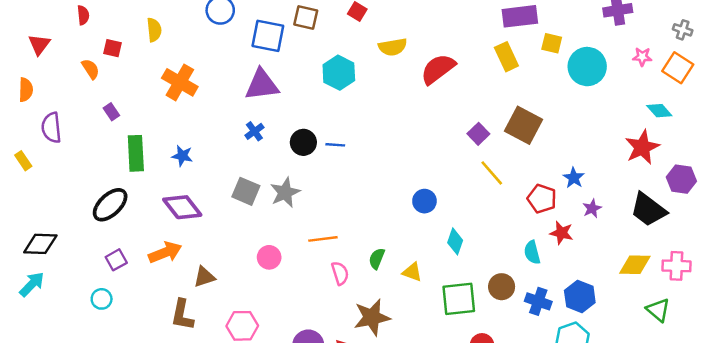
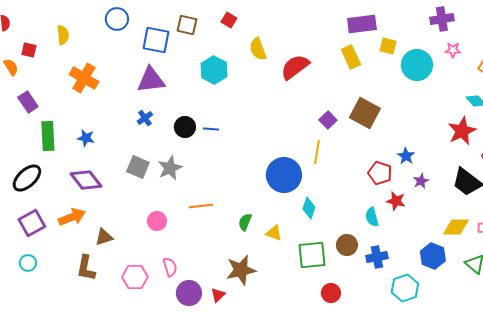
yellow semicircle: (393, 47) -> (258, 49), turned 80
pink star: (642, 57) -> (453, 50), moved
purple rectangle: (111, 112) -> (28, 102), size x1.5
yellow line: (492, 173) -> (317, 152), moved, turned 50
blue circle: (424, 201) -> (284, 175), size x1.8
purple square: (116, 260) -> (32, 223), size x1.5
pink semicircle: (340, 273) -> (170, 267), moved
blue hexagon: (580, 296) -> (433, 256), moved
cyan circle: (102, 299) -> (28, 263), moved
blue cross: (538, 301) -> (377, 257), turned -30

